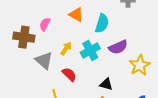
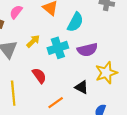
red semicircle: (69, 74) -> (39, 76), moved
black triangle: (106, 84) -> (81, 87), moved

